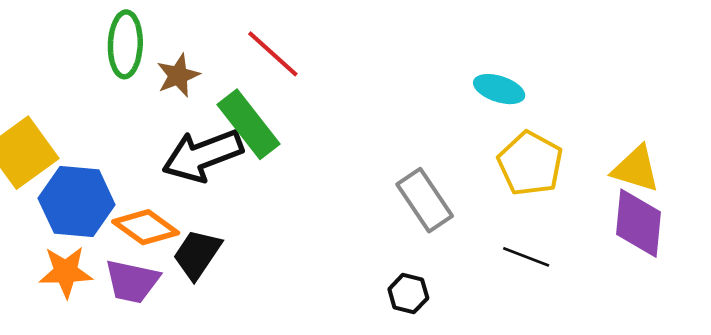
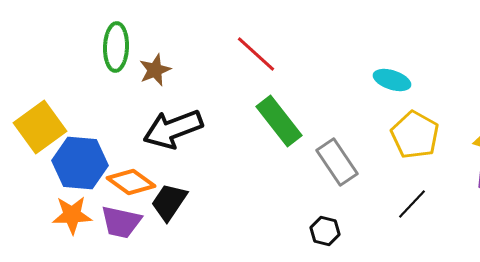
red line: (273, 54) -> (256, 54), moved
green rectangle: (249, 124) -> (279, 121), moved
black line: (526, 257) -> (412, 204), turned -68

